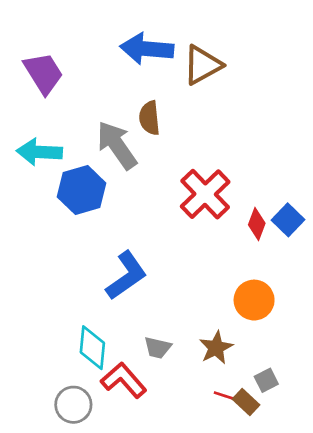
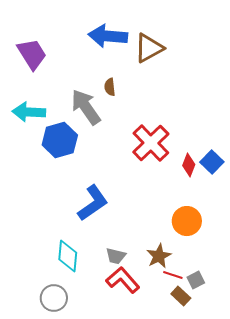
brown semicircle: (149, 118) -> (110, 87), size x0.7
red L-shape: (124, 380) -> (123, 280), moved
red line: (227, 397) -> (173, 275), moved

